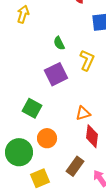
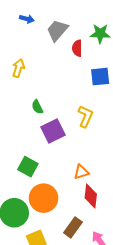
green semicircle: (59, 43) -> (37, 107), moved
orange circle: (47, 138) -> (44, 198), size x1.4

